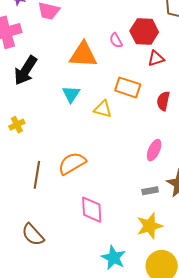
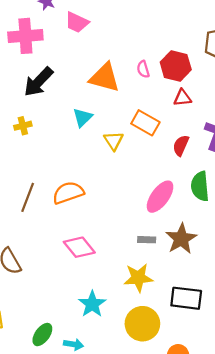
yellow triangle: (103, 109) -> (114, 141), turned 30
yellow cross: (17, 125) -> (23, 126), moved
pink ellipse: (154, 150) -> (160, 197), size x1.4
pink diamond: (92, 210) -> (79, 247), turned -48

